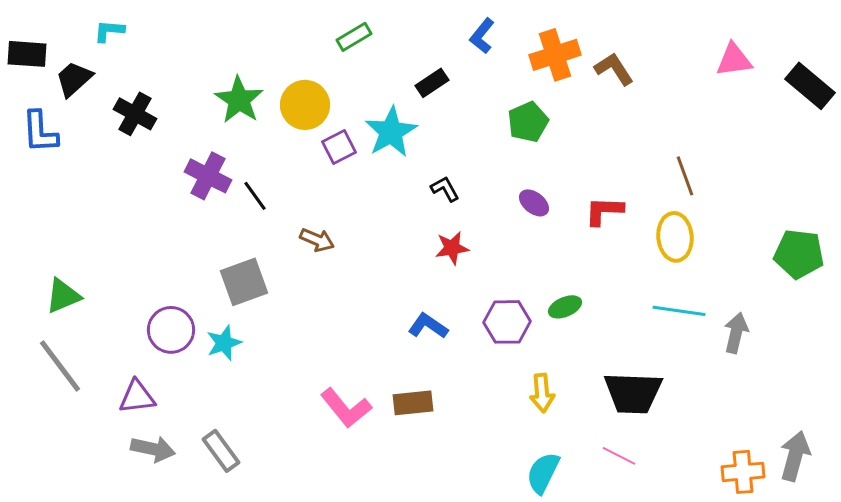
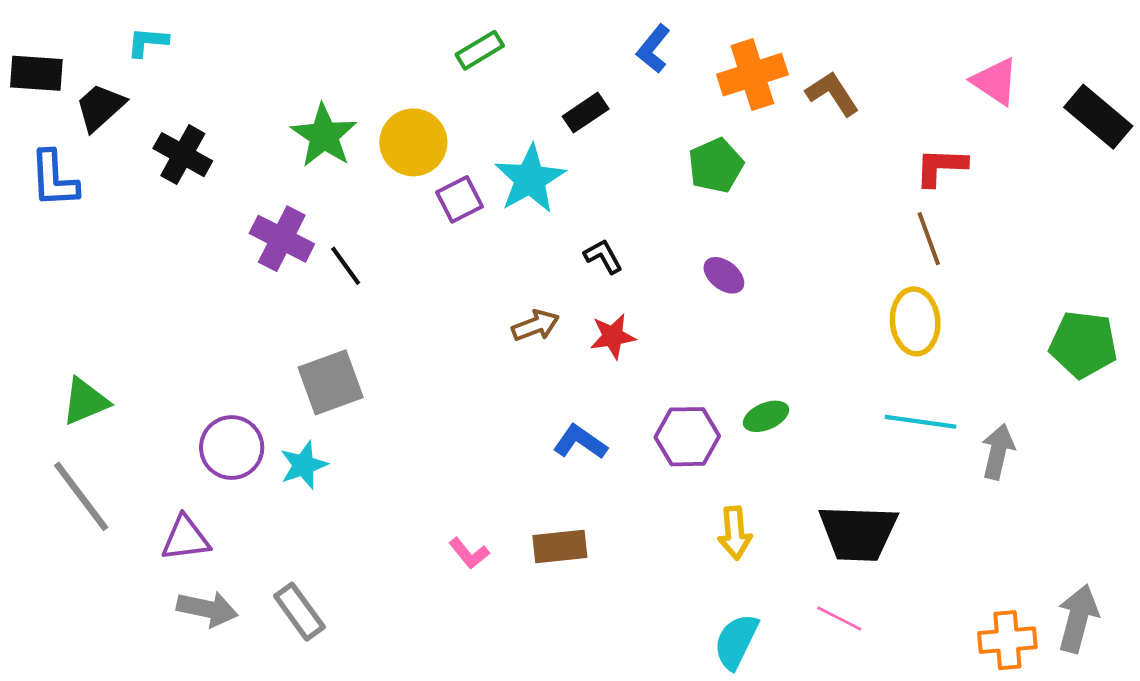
pink triangle: (734, 60) -> (995, 81), turned 42
red L-shape: (604, 211) -> (941, 167), moved
brown arrow: (317, 240) -> (535, 325), moved, turned -44
pink L-shape: (346, 408) -> (469, 553), size x0.6

